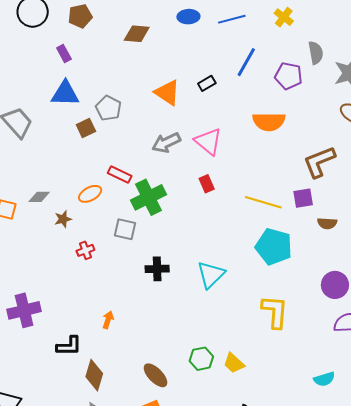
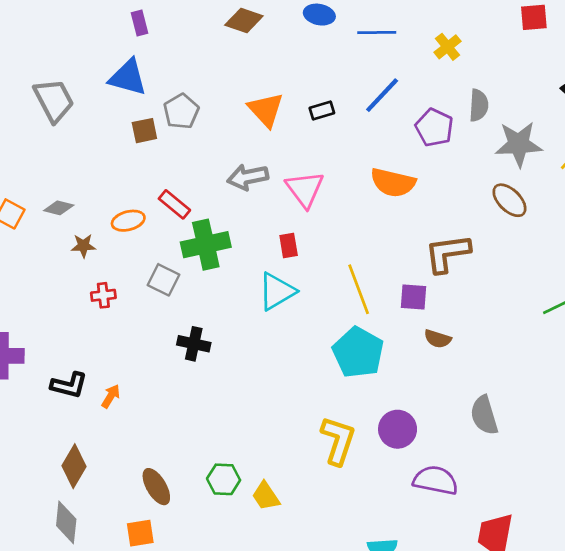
yellow line: (263, 202) -> (359, 289), turned 39
cyan triangle: (211, 275) -> (277, 291), moved
purple circle: (335, 285) -> (398, 429), moved
black L-shape: (69, 346) -> (69, 385), moved

